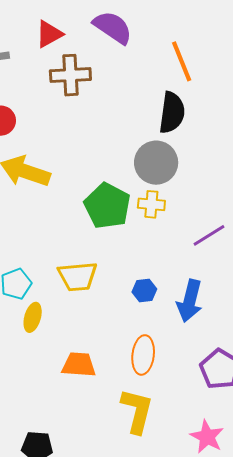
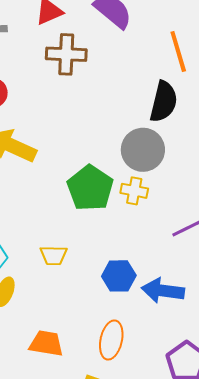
yellow trapezoid: (78, 276) -> (54, 255), size x0.7
blue hexagon: (144, 290) -> (119, 276), size x1.4
blue arrow: (190, 301) -> (163, 291), turned 78

